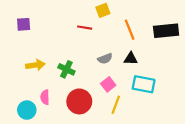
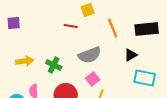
gray semicircle: (105, 59) -> (90, 55), size x1.6
black triangle: (131, 59) -> (131, 55), moved, turned -32
cyan rectangle: (144, 84) -> (145, 78), moved

